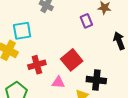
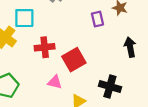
red cross: (37, 65) -> (45, 47), moved
black cross: (96, 80) -> (110, 87), moved

